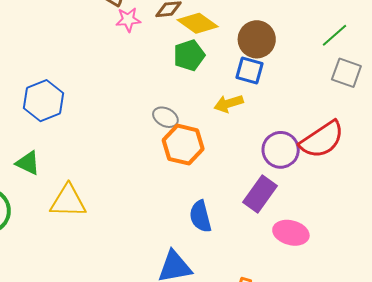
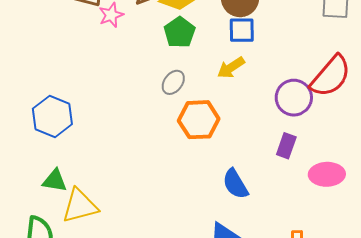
gray ellipse: (165, 117) -> (173, 82), moved, turned -65
purple rectangle: (260, 194) -> (286, 146), size x0.7
yellow triangle: (68, 201) -> (80, 206), moved

